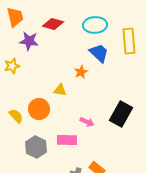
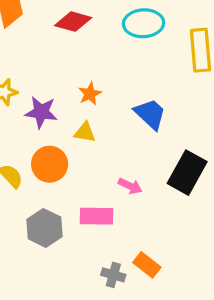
purple star: (29, 41) -> (41, 112), moved
blue trapezoid: (99, 53) -> (150, 114), moved
orange star: (81, 72) -> (90, 94), moved

